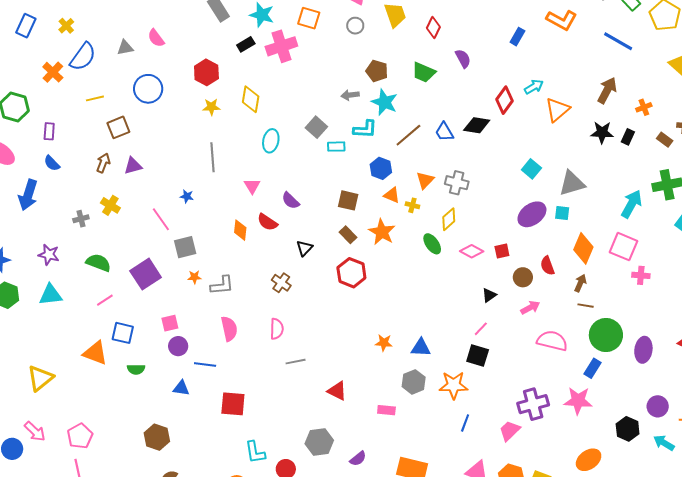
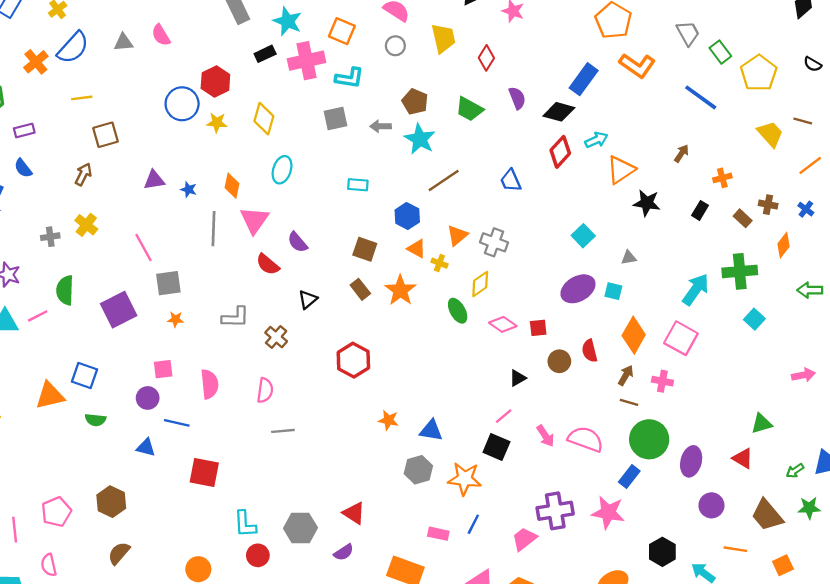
blue rectangle: (517, 37) -> (584, 79), size x1.5
blue circle: (148, 89) -> (182, 104), moved
brown arrow: (607, 90) -> (682, 153), size x0.6
black diamond: (477, 125) -> (559, 112), moved
gray square: (316, 127) -> (336, 118), moved, turned 30
cyan L-shape: (365, 129) -> (349, 78), moved
purple rectangle: (49, 131) -> (24, 130), turned 66
blue trapezoid: (444, 132) -> (511, 181), moved
black star: (602, 132) -> (647, 203), moved
gray line: (213, 157) -> (213, 229), moved
purple triangle: (133, 166) -> (154, 180), moved
gray triangle: (572, 183) -> (629, 258), size x0.5
pink triangle: (252, 186) -> (254, 220), size x1.5
blue star: (187, 196) -> (189, 189), moved
orange diamond: (240, 230) -> (232, 186), moved
green semicircle: (98, 263) -> (65, 290), turned -115
red hexagon: (351, 273) -> (353, 360), moved
pink cross: (641, 275) -> (662, 381), moved
gray L-shape: (222, 285) -> (235, 317), moved
pink line: (105, 300) -> (38, 316), moved
pink arrow: (530, 308) -> (545, 436), moved, turned 78
pink square: (170, 323) -> (163, 369), moved
orange triangle: (95, 353) -> (50, 396), turned -40
red triangle: (337, 391) -> (354, 513), moved
purple circle: (658, 406) -> (711, 505), moved
pink rectangle: (386, 410) -> (438, 534), moved
pink pentagon: (80, 436) -> (56, 512), moved
cyan L-shape: (255, 452) -> (245, 524), moved

